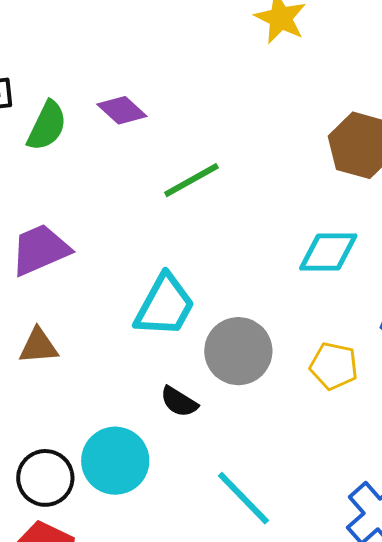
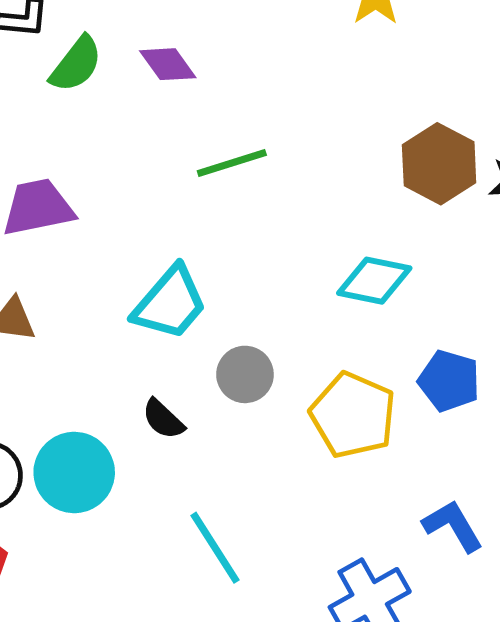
gray circle: (238, 351) -> (245, 374), size x0.7
yellow pentagon: (334, 366) -> (353, 415), size x1.5

